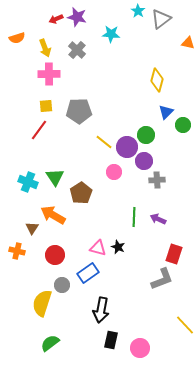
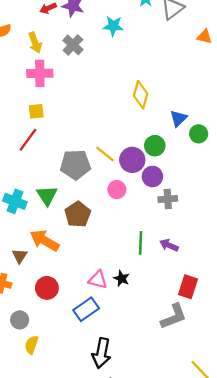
yellow diamond: (157, 80) -> (141, 95), moved
gray pentagon: (79, 111) -> (75, 165), moved
gray circle: (62, 285) -> (20, 320), moved
yellow semicircle: (42, 303) -> (32, 345), size x0.6

